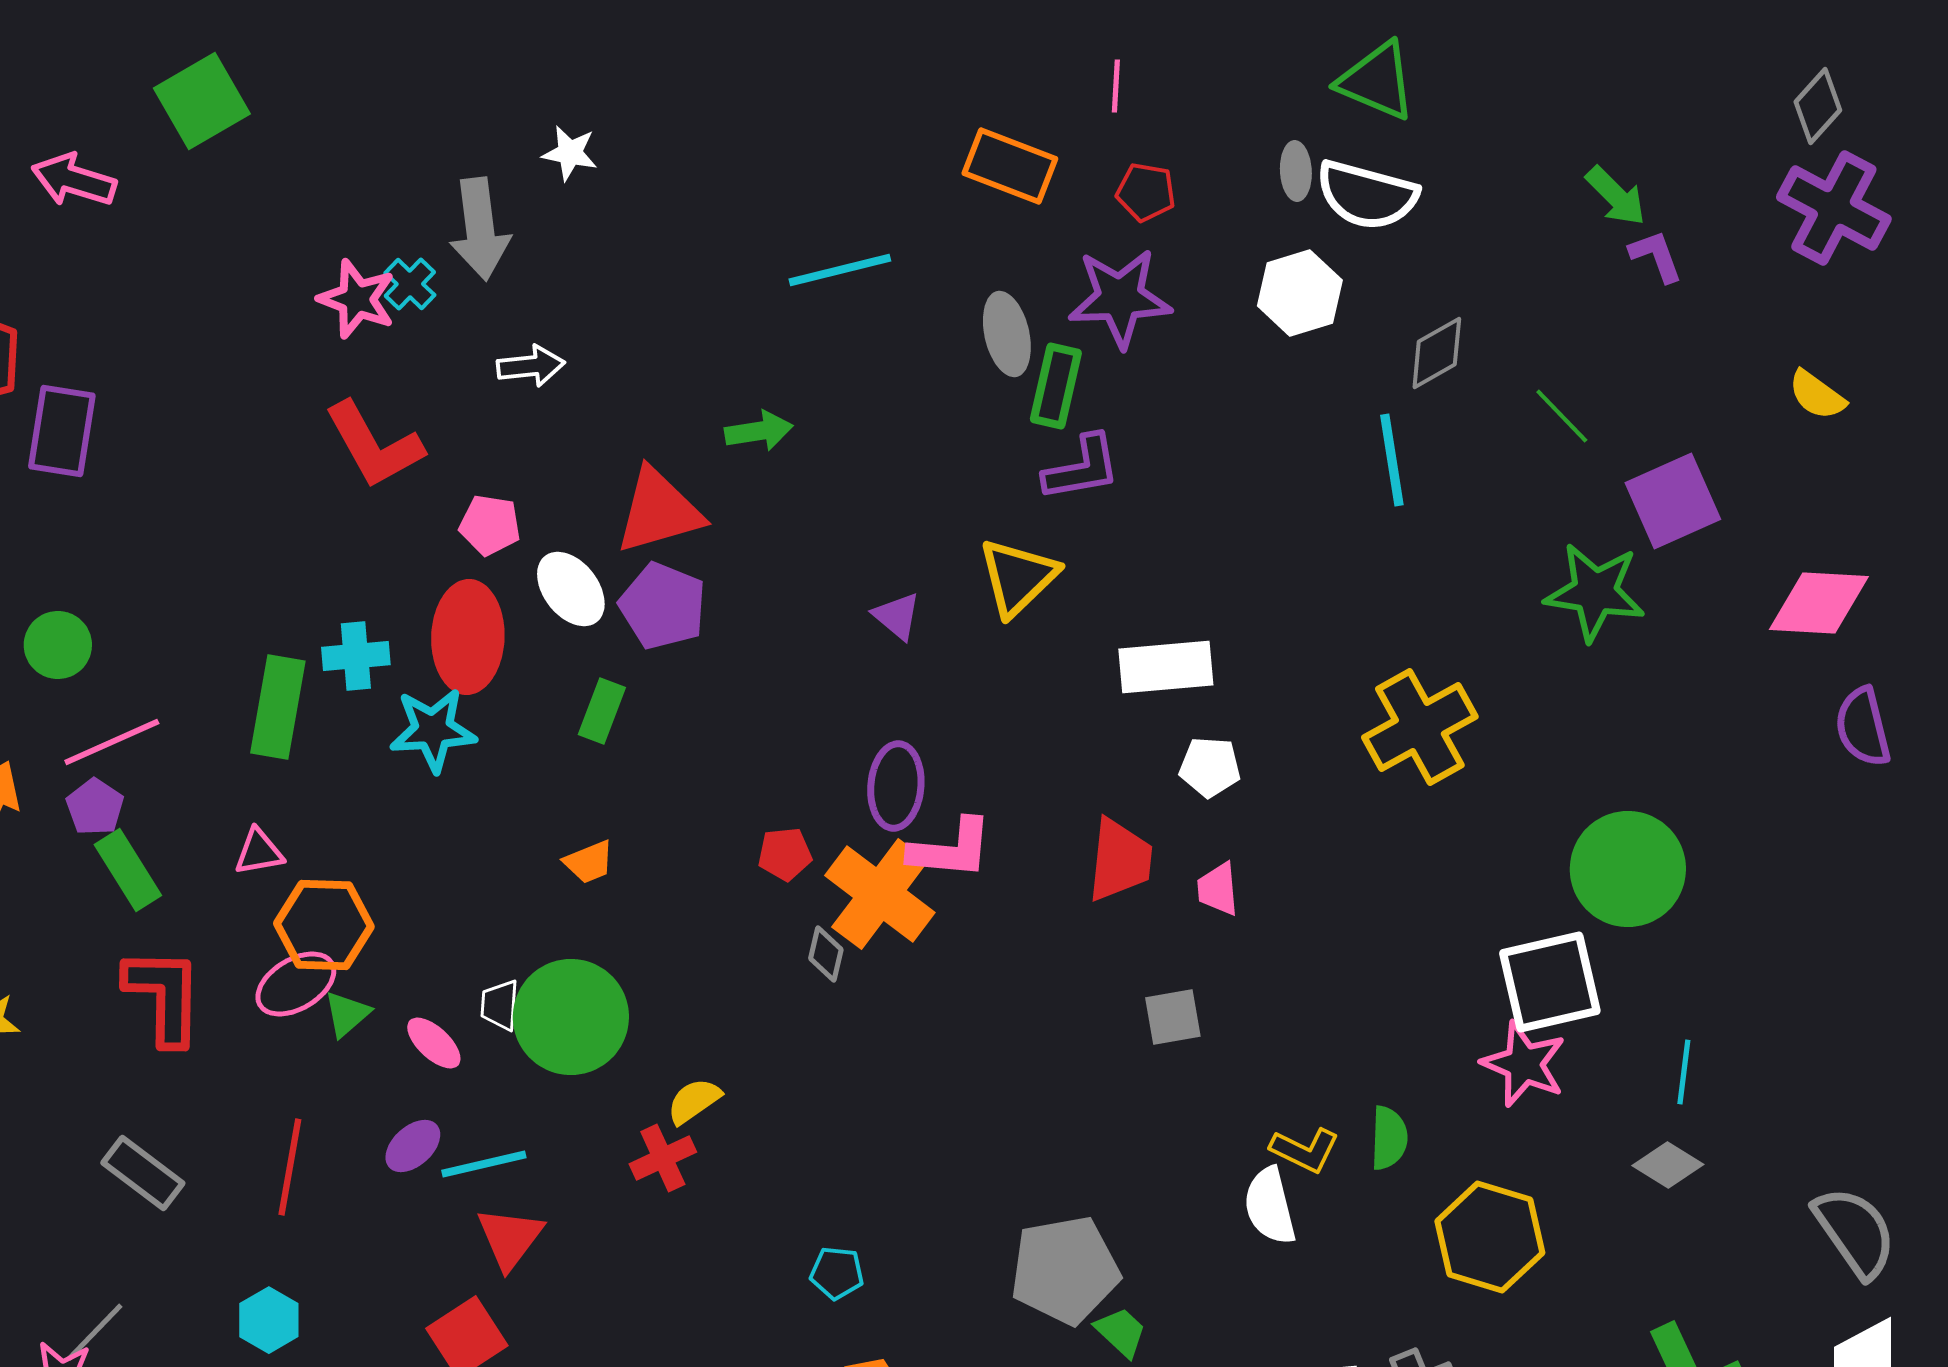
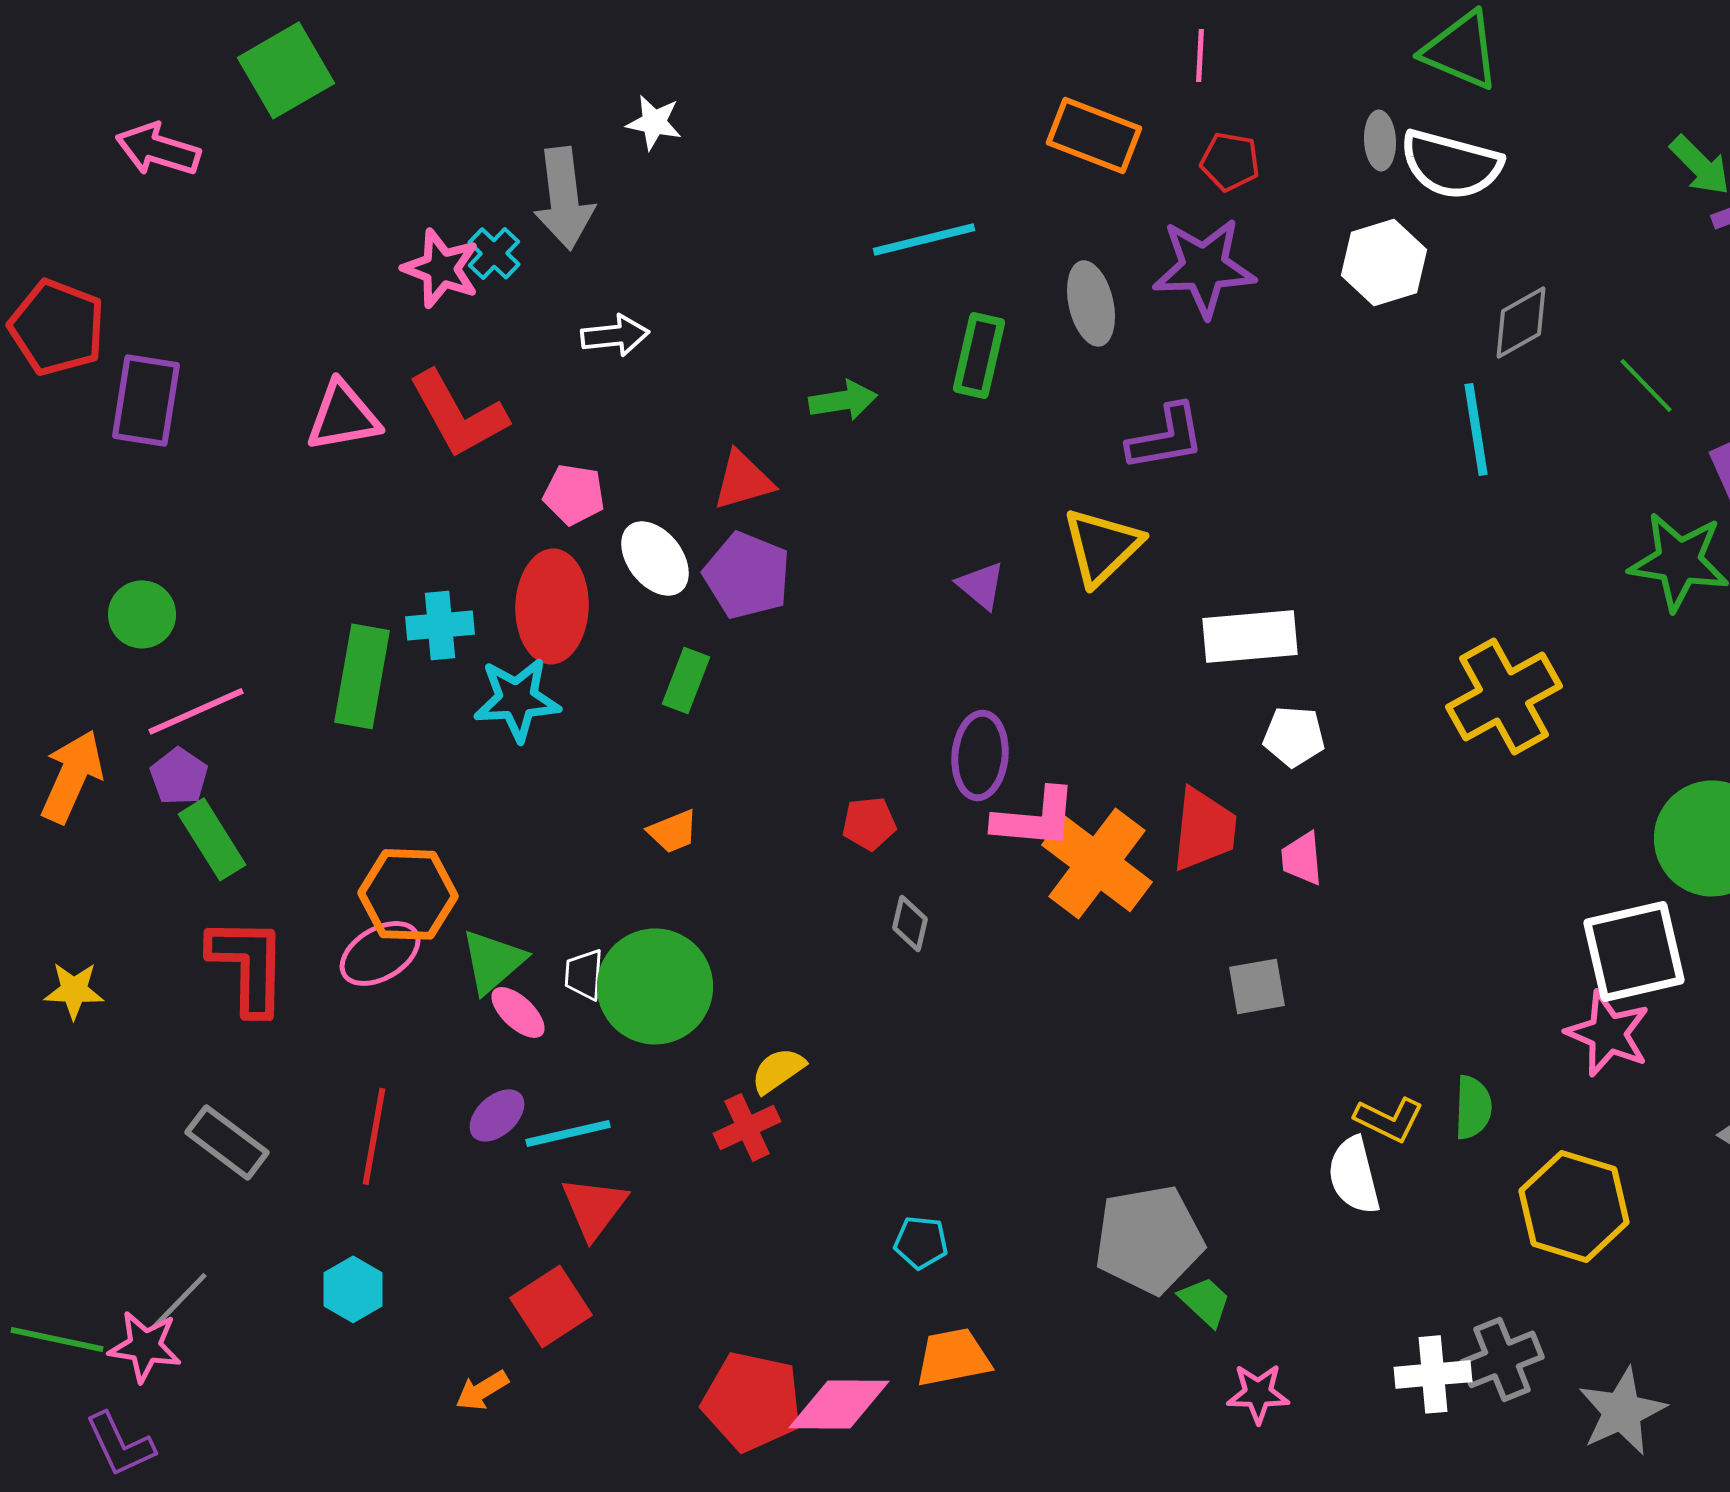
green rectangle: (1056, 386) -> (979, 355), moved
red triangle: (659, 511) -> (743, 480), size x0.7
pink triangle: (259, 852) -> (343, 416), moved, size x1.5
orange cross: (880, 894) -> (1097, 863), moved
green triangle: (347, 1014) -> (493, 961), moved, size x1.4

